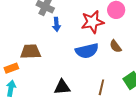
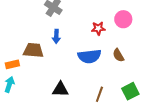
red star: (92, 22) -> (98, 28), size x0.6
blue arrow: (56, 24) -> (56, 36), moved

